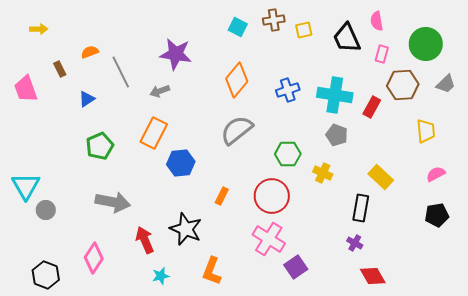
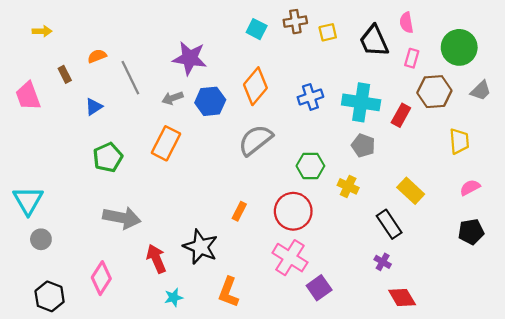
blue hexagon: (181, 163) -> (210, 101), moved
black rectangle: (361, 208) -> (389, 224), turned -44
gray circle: (46, 210) -> (41, 239), moved

